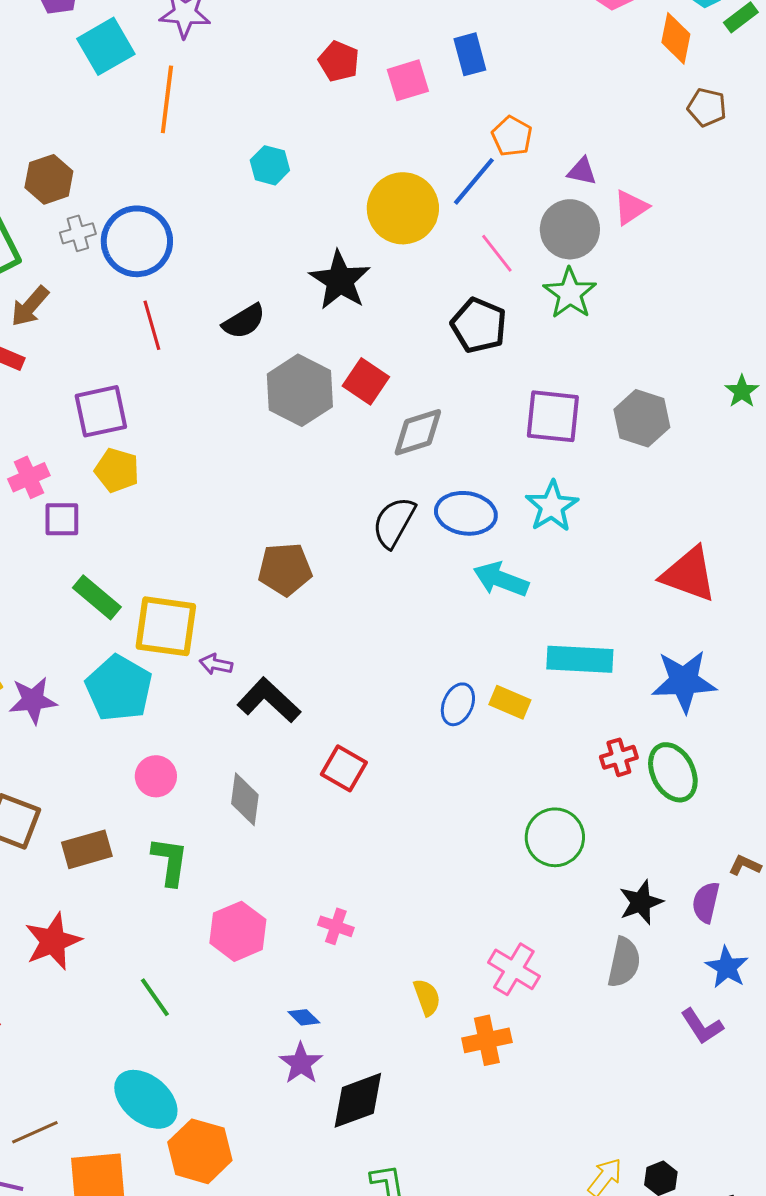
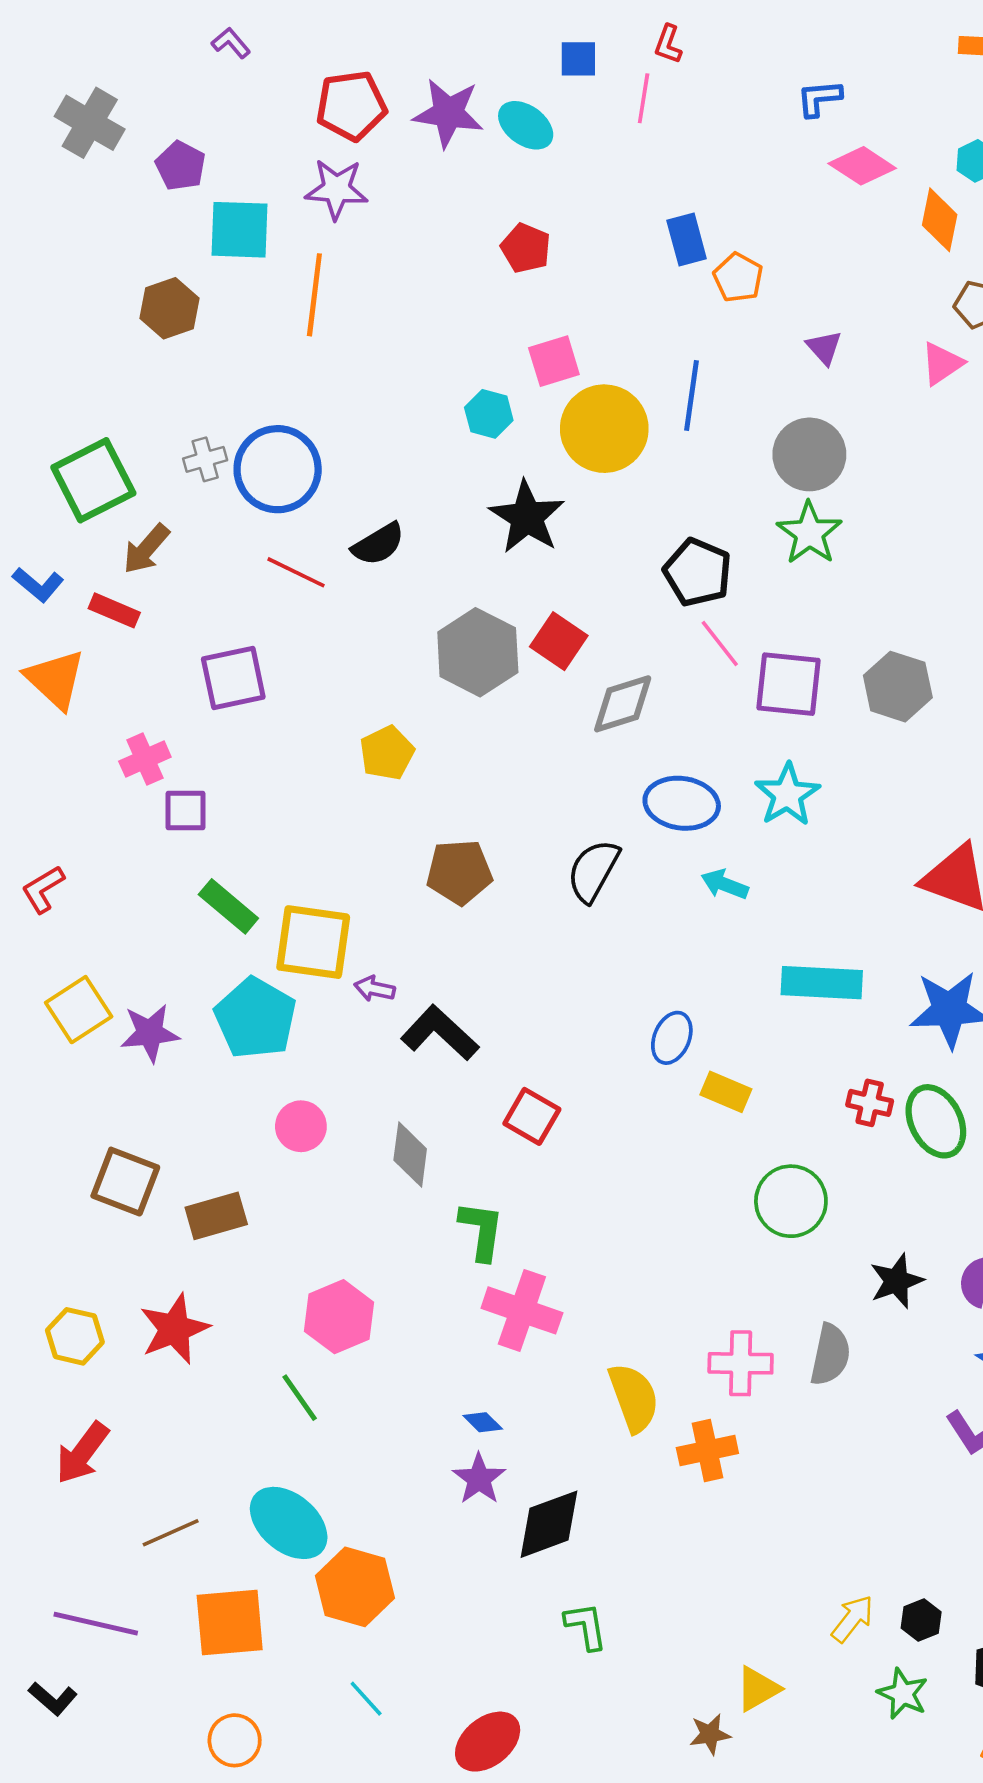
cyan square: (106, 46) -> (239, 230), turned 32
pink square: (408, 80) -> (554, 361), moved
orange pentagon: (512, 136) -> (738, 278), moved
cyan hexagon: (270, 165) -> (489, 414), moved
purple triangle: (582, 171) -> (824, 348), moved, turned 36
brown hexagon: (49, 179) -> (169, 308), moved
blue line: (474, 181) -> (691, 395), turned -32
pink triangle: (631, 207) -> (942, 364), moved
pink line: (497, 253) -> (720, 644), moved
black semicircle: (244, 321) -> (378, 544), moved
red line: (152, 325) -> (296, 572), turned -48
yellow pentagon: (117, 470) -> (387, 753), moved, turned 30
black semicircle: (394, 522) -> (593, 871), moved
cyan arrow: (501, 579) -> (725, 884), size x0.7
yellow rectangle: (510, 702) -> (726, 1092), moved
red cross: (619, 757) -> (870, 1103), turned 30
green L-shape: (170, 861) -> (481, 1231), moved
pink cross: (336, 926) -> (522, 1310), size x1.8
pink hexagon: (238, 931) -> (339, 1317), moved
gray semicircle: (624, 962) -> (830, 1355), moved
pink cross: (514, 969) -> (741, 1363), turned -30
yellow semicircle: (427, 997) -> (634, 1398), size x1.5
brown line: (35, 1132) -> (171, 1533), moved

